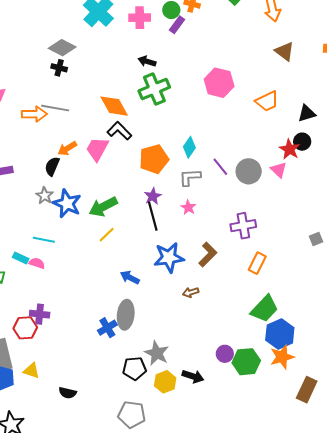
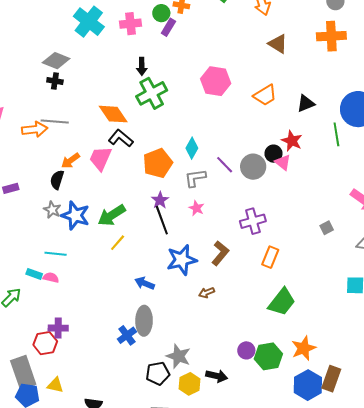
black arrow: (147, 61) -> (142, 66), turned -102
black circle: (302, 142) -> (274, 154), moved
blue hexagon: (280, 334) -> (308, 385), moved

